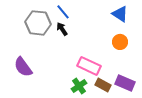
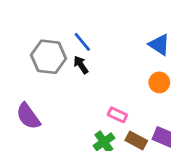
pink rectangle: (89, 66) -> (117, 115), size x0.6

